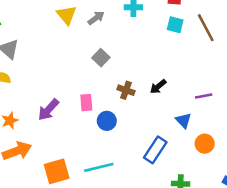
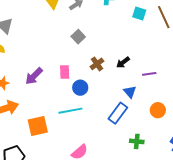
brown cross: (126, 90) -> (97, 64), turned 32
purple line: (204, 96) -> (149, 74), moved
blue triangle: (183, 120) -> (130, 92), moved
cyan line: (99, 167) -> (70, 111), moved

